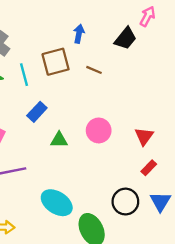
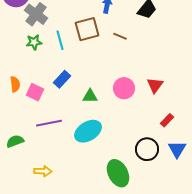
blue rectangle: (37, 112) -> (62, 79), moved
red triangle: (144, 136) -> (155, 85), moved
cyan ellipse: (57, 203) -> (88, 131), moved, turned -64

